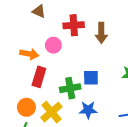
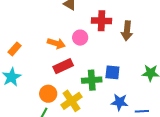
red rectangle: (39, 77) -> (63, 66), turned 42
blue star: (88, 110) -> (120, 102), moved

